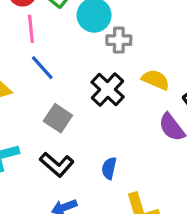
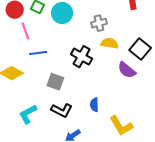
gray cross: (119, 40) -> (99, 23), moved
blue line: (42, 68) -> (38, 53), turned -42

